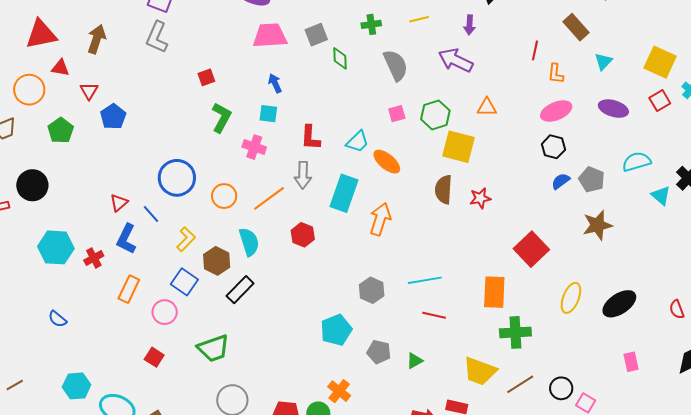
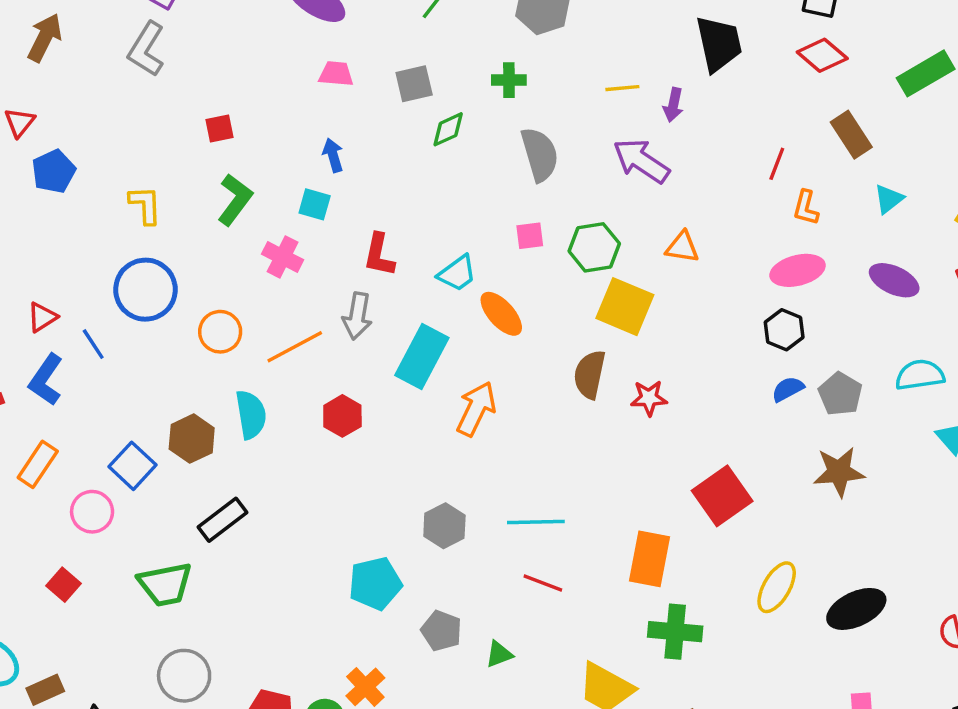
yellow line: (419, 19) -> (622, 88), moved
pink trapezoid: (270, 36) -> (336, 74), size x0.6
green diamond: (340, 58) -> (448, 129), turned 60
yellow L-shape: (186, 239) -> (145, 205), moved, turned -55
black rectangle: (240, 290) -> (223, 520), moved

